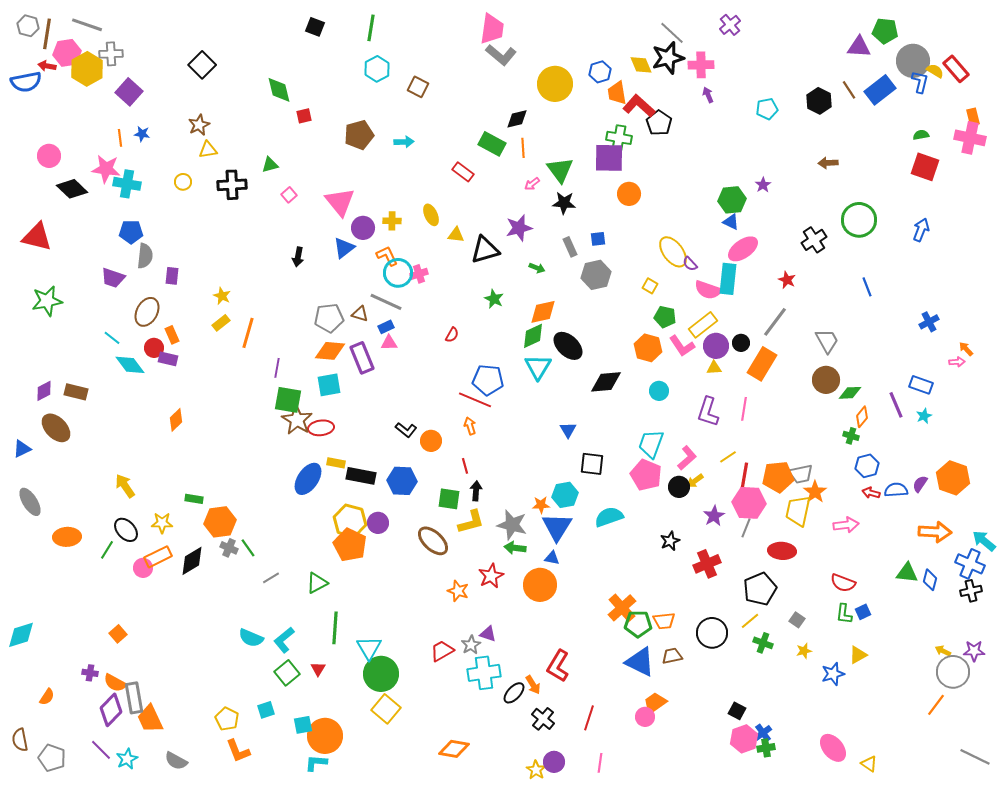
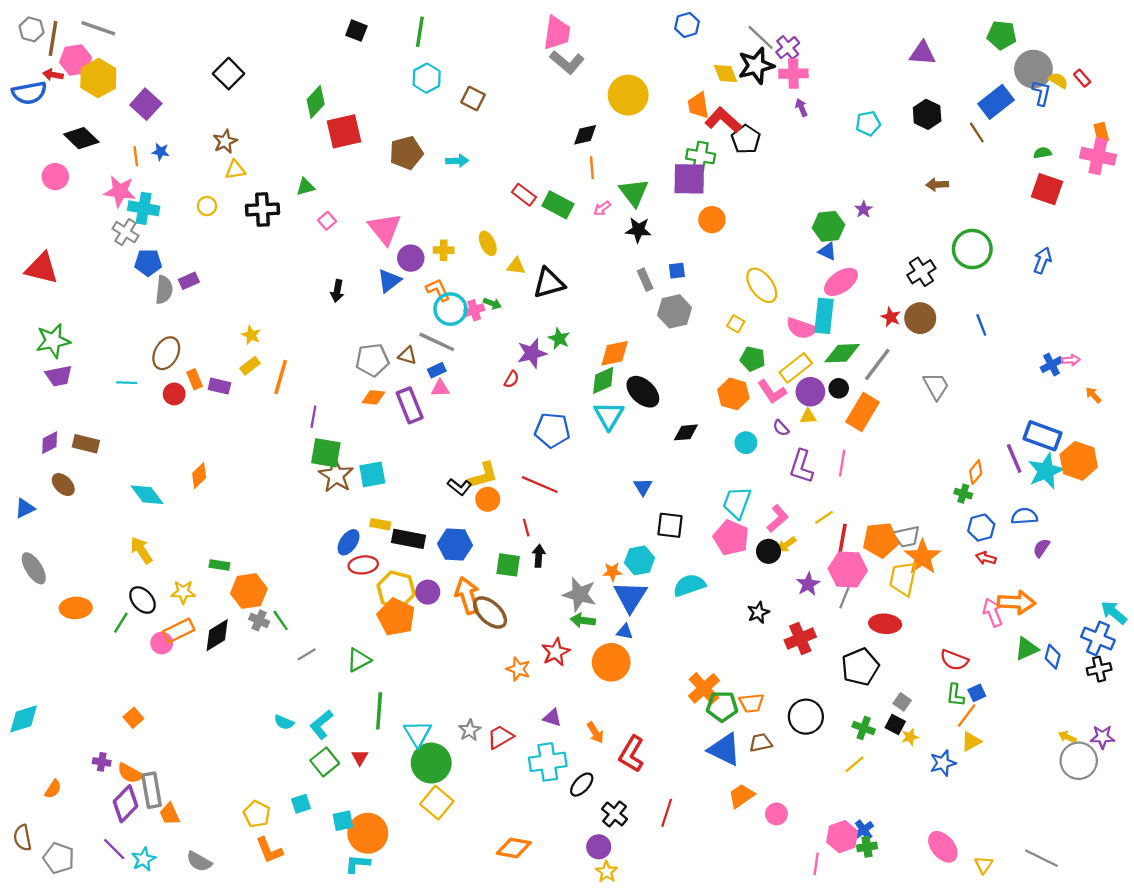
purple cross: (730, 25) -> (788, 48), moved
purple triangle: (859, 47) -> (922, 53), moved
gray cross: (111, 54) -> (125, 232), moved, turned 35
red rectangle: (956, 69) -> (1082, 78), size x0.6
blue hexagon: (600, 72) -> (687, 25), moved
green diamond: (279, 90) -> (316, 102), turned 56
brown line: (849, 90) -> (977, 132), moved
red square: (304, 116) -> (344, 131), size x2.0
green rectangle: (492, 144) -> (558, 205), moved
black diamond: (72, 189) -> (81, 138), moved
purple star: (519, 228) -> (532, 353), moved
purple semicircle: (690, 264) -> (781, 428), moved
green arrow: (537, 268) -> (492, 303), moved
purple rectangle: (172, 276) -> (189, 281), moved, turned 60
purple trapezoid: (113, 278) -> (59, 376), moved, turned -30
cyan line: (112, 338) -> (127, 383), turned -36
orange diamond: (330, 351) -> (373, 397), size x0.7
purple rectangle: (168, 359) -> (219, 386), moved
pink arrow: (957, 362) -> (1071, 360), moved
cyan diamond: (130, 365) -> (147, 495), moved
brown circle: (826, 380) -> (920, 318), moved
black diamond: (606, 382) -> (686, 432), size x0.7
cyan square: (329, 385) -> (372, 474), moved
blue rectangle: (921, 385) -> (1042, 436), size x1.4
green diamond: (850, 393) -> (842, 353), moved, size x1.4
red line: (475, 400) -> (540, 485), moved
cyan star: (924, 416) -> (1046, 471), size x2.0
orange arrow: (470, 426) -> (467, 595), moved, size x1.8
brown ellipse: (56, 428) -> (63, 485), size x0.7
red ellipse: (321, 428) -> (363, 565), moved
orange hexagon: (953, 478) -> (1079, 461), moved
blue ellipse: (308, 479) -> (349, 542), size x0.7
blue semicircle: (896, 490) -> (1024, 516), moved
orange star: (815, 492) -> (922, 557), size x1.4
yellow L-shape: (471, 522) -> (483, 475), moved
pink arrow: (846, 525) -> (993, 612), moved, turned -105
orange arrow: (935, 532) -> (1016, 602), moved
green triangle: (907, 573) -> (1027, 649), turned -30
yellow line: (750, 621) -> (855, 764), moved
cyan semicircle: (251, 638) -> (284, 722), size x0.7
gray star: (471, 645) -> (470, 730), moved
orange arrow: (533, 685) -> (595, 732), moved
orange line: (936, 705) -> (967, 715), moved
black square: (737, 711) -> (895, 725), moved
pink circle: (645, 717) -> (776, 814), moved
orange trapezoid: (150, 719) -> (170, 814), size x0.7
gray line: (975, 757) -> (1041, 858), moved
purple circle: (554, 762) -> (599, 847), moved
pink line: (600, 763) -> (816, 864), moved
yellow triangle: (869, 764) -> (984, 865), turned 30

